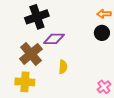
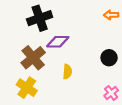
black circle: (102, 33) -> (109, 58), moved
yellow cross: (25, 82) -> (27, 88), turned 30

